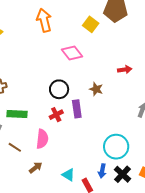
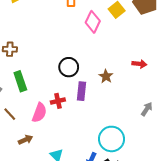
pink diamond: (72, 53) -> (93, 22), moved, turned 50
green rectangle: (17, 114) -> (20, 81), turned 54
red cross: (56, 115) -> (58, 101), moved

